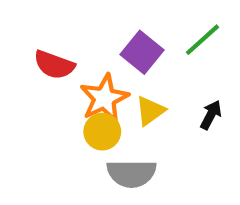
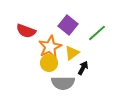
green line: (203, 40) -> (97, 33), moved
black arrow: (211, 115) -> (83, 68), moved

